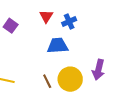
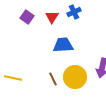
blue cross: (69, 22) -> (74, 12), moved
purple square: (11, 26) -> (27, 17), moved

